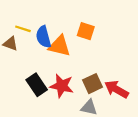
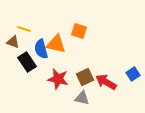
blue semicircle: (43, 37) -> (41, 49), moved
black rectangle: (37, 85) -> (27, 62), moved

